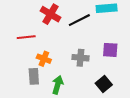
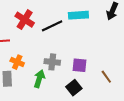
purple square: (110, 50) -> (80, 65), moved
green arrow: (58, 85) -> (39, 79), moved

